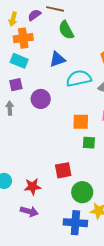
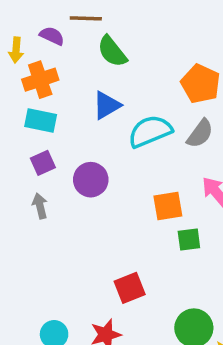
purple semicircle: (34, 15) -> (52, 36), turned 72
red square: (63, 170) -> (130, 288), moved

